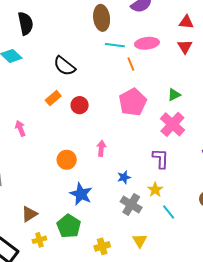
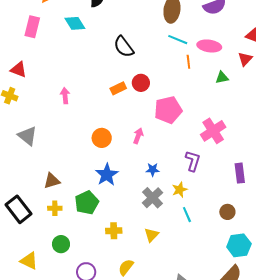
green triangle: (174, 95) -> (222, 78), moved
orange rectangle: (53, 98) -> (118, 88), moved
pink pentagon: (133, 102) -> (168, 110), moved
red circle: (80, 105) -> (141, 83), moved

